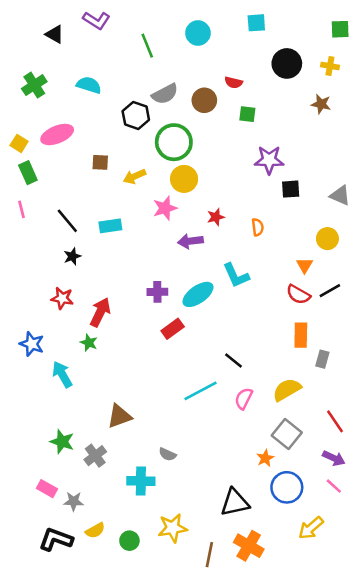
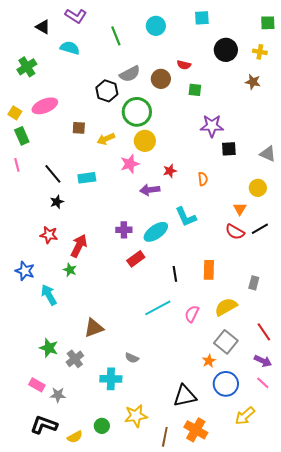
cyan semicircle: (89, 85) -> (70, 48), moved
orange rectangle: (301, 335) -> (209, 270), moved
black line: (234, 360) -> (175, 274), moved, turned 42
yellow semicircle: (95, 530) -> (75, 437), moved

